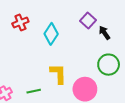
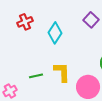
green line: (34, 91) -> (36, 76), moved

